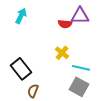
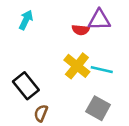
yellow cross: (62, 53) -> (77, 66), size x1.5
cyan line: (81, 68) -> (102, 70), moved

